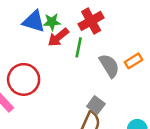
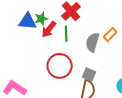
gray semicircle: (109, 66) -> (92, 42), turned -120
red circle: (24, 79) -> (60, 66), moved

